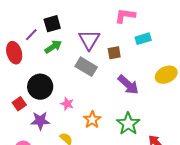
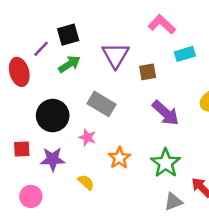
pink L-shape: (125, 16) -> (162, 24), turned 35
gray rectangle: (86, 67) -> (101, 104), moved
red square: (19, 104) -> (22, 149), moved, turned 32

